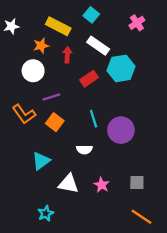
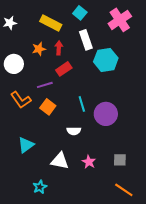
pink cross: (137, 23) -> (120, 20), size x1.6
orange star: (41, 46) -> (39, 49), moved
white rectangle: (98, 46) -> (86, 40), turned 36
white circle: (33, 71) -> (14, 64), moved
red rectangle: (89, 79) -> (64, 69), moved
cyan triangle: (41, 161) -> (26, 145), moved

